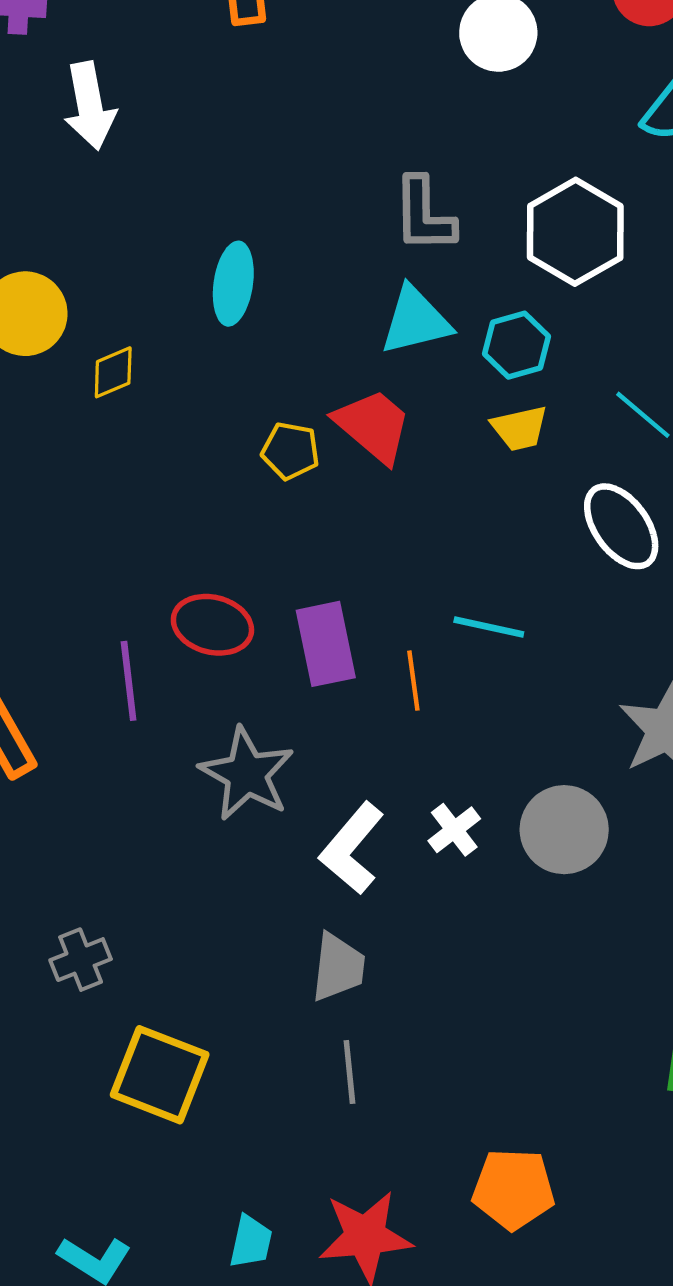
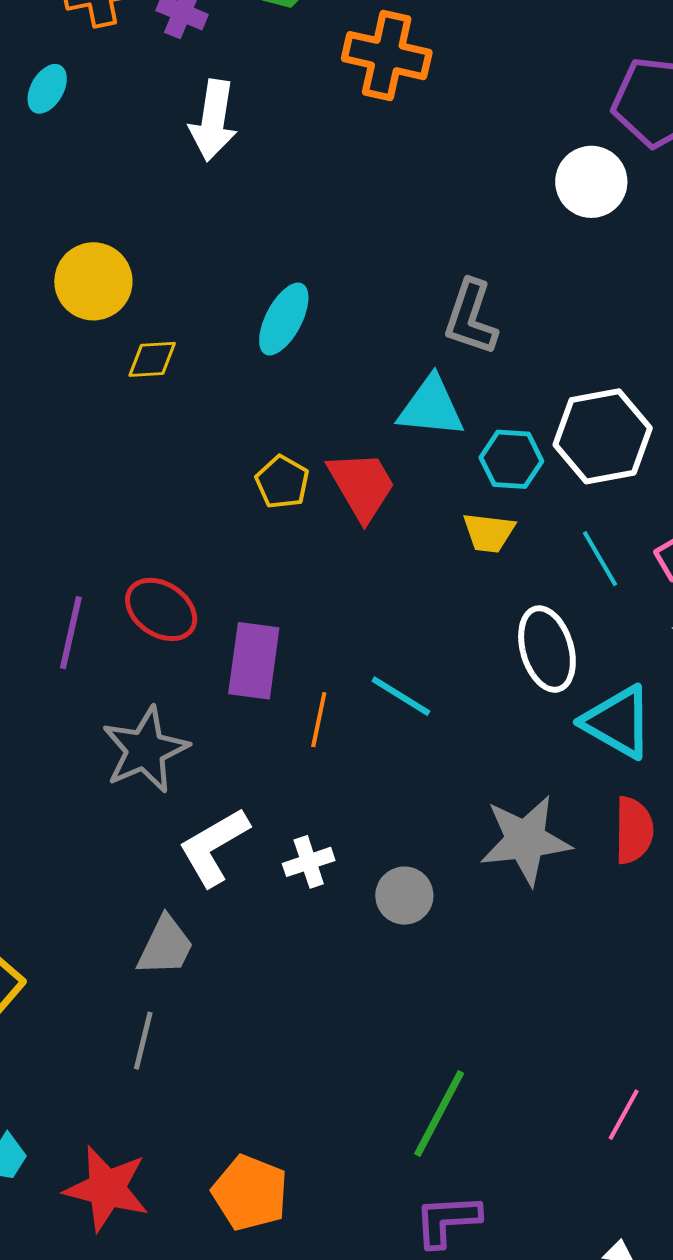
white hexagon: (575, 232) -> (603, 436), moved
gray circle: (564, 830) -> (404, 896), size x0.7

